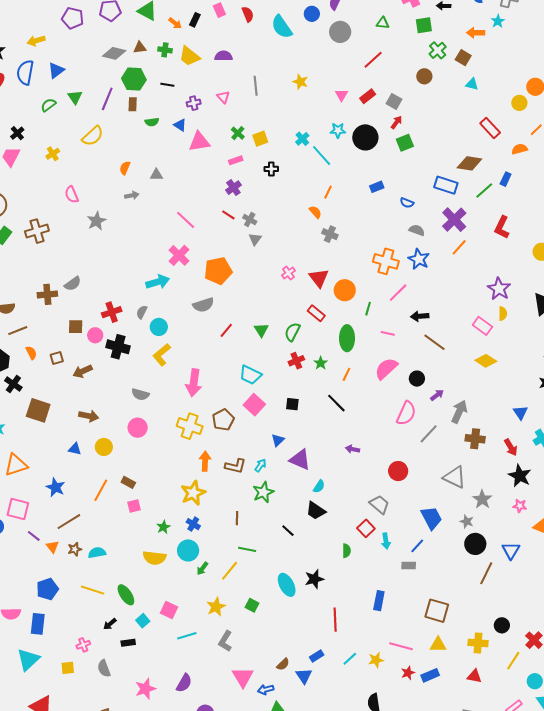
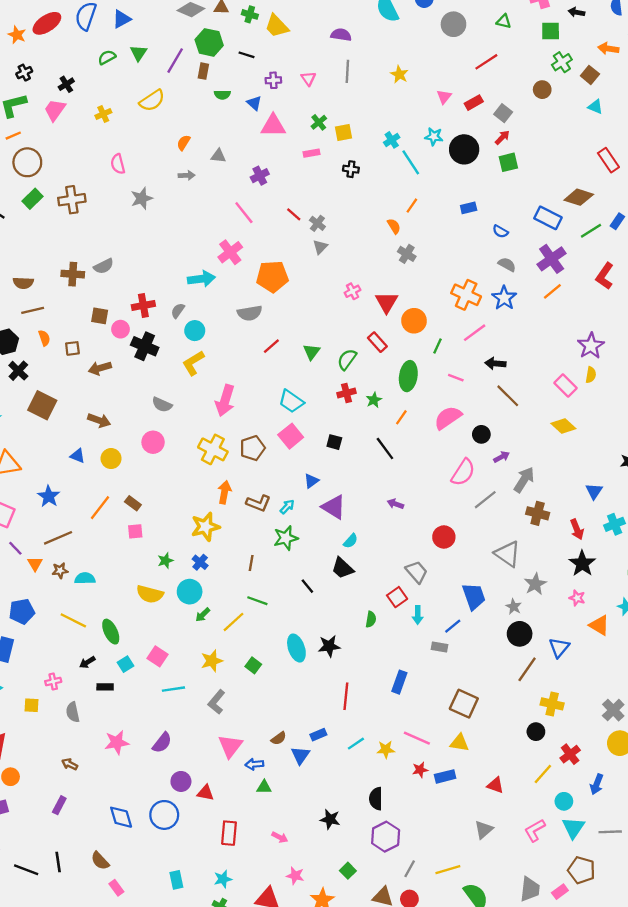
purple semicircle: (224, 56) -> (341, 35), moved
purple cross: (233, 188) -> (260, 176), moved
yellow cross: (478, 643) -> (552, 704), moved

